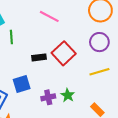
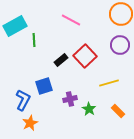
black rectangle: (39, 57) -> (61, 60), turned -32
yellow line: (99, 72) -> (109, 83), moved
green star: (68, 95) -> (89, 109), moved

